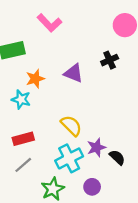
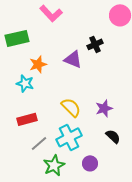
black cross: (110, 60) -> (95, 44), moved
purple star: (96, 147) -> (104, 108), moved
gray line: (23, 165) -> (39, 143), moved

